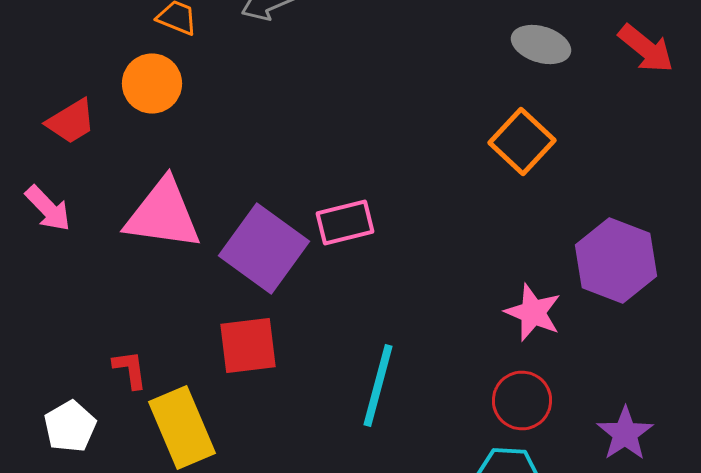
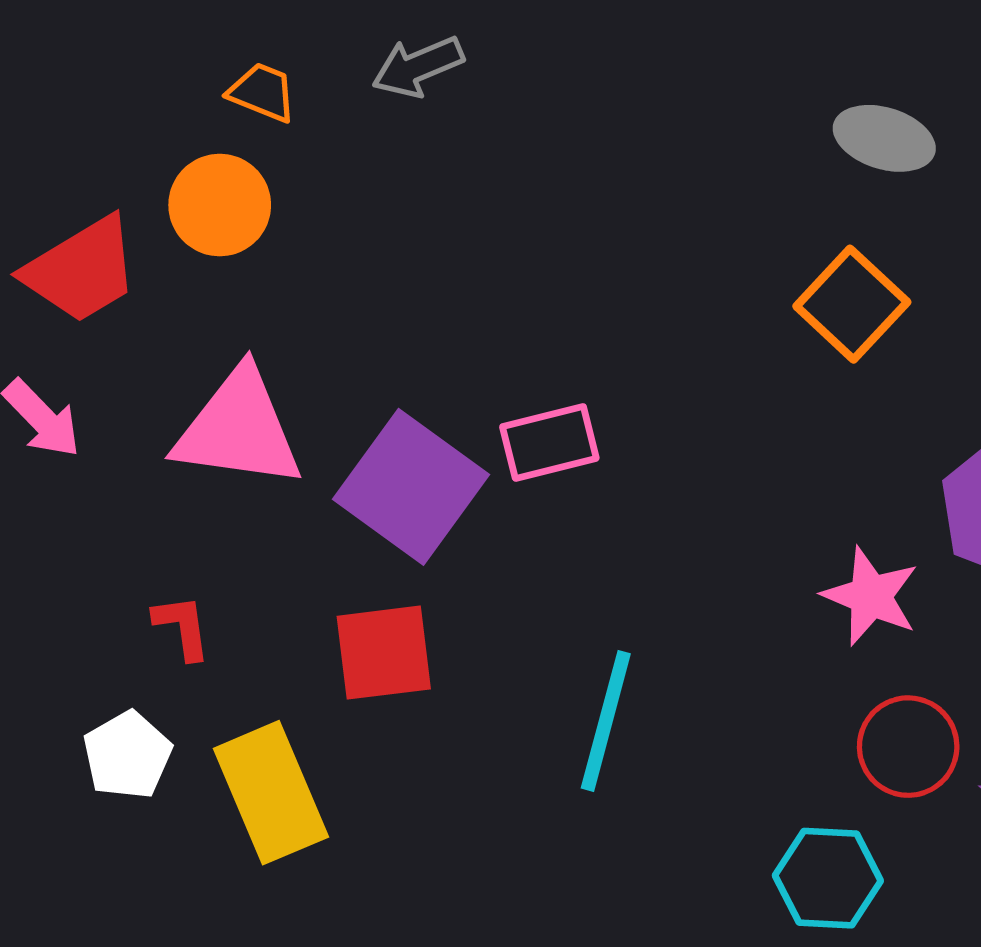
red trapezoid: (71, 122) -> (81, 270), size x1.4
red L-shape: (130, 370) -> (182, 627), moved
red circle: (522, 400) -> (908, 747), moved
white pentagon: (70, 426) -> (127, 755), moved

